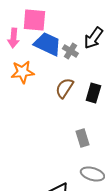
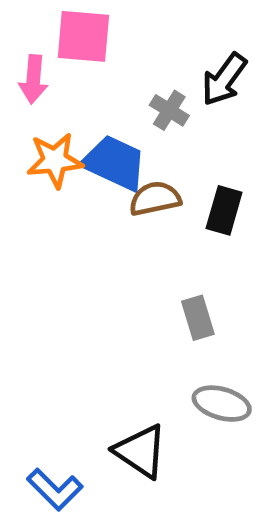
blue trapezoid: (47, 44) -> (114, 163), moved
brown semicircle: (64, 88) -> (155, 199), turned 45

